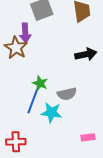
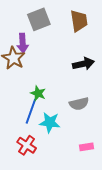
gray semicircle: (67, 94) -> (79, 104), moved
red cross: (16, 142) -> (27, 145), moved, turned 36

